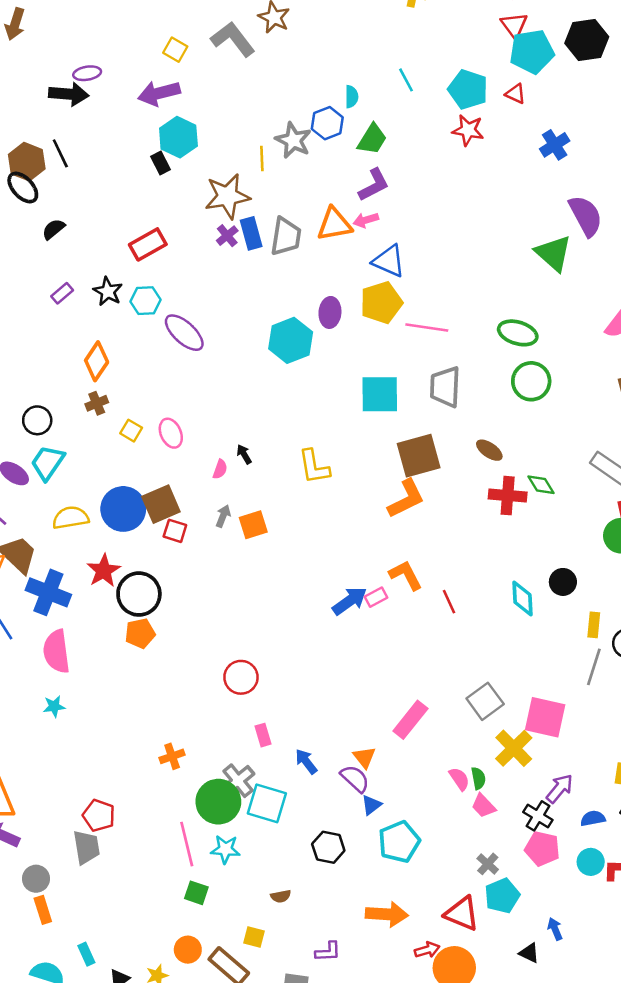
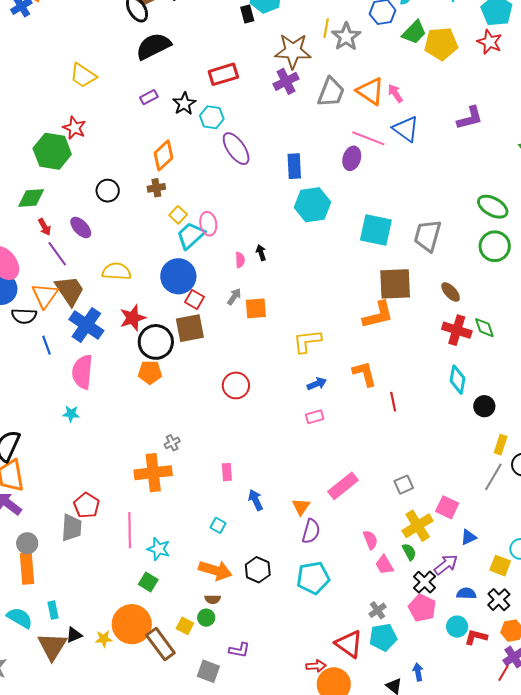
gray star: (293, 140) -> (346, 37), moved
purple L-shape: (374, 185) -> (470, 118), moved
pink arrow: (366, 220) -> (395, 93), turned 60
orange triangle: (334, 224) -> (370, 91), turned 32
black semicircle: (54, 229) -> (153, 46), size x1.8
blue rectangle: (251, 233) -> (294, 166), moved
purple cross: (227, 236) -> (286, 81), size x1.4
yellow pentagon: (381, 303) -> (441, 44), moved
pink line: (427, 328) -> (368, 138), moved
cyan hexagon: (291, 340) -> (313, 205), moved
cyan trapezoid: (48, 463) -> (191, 236), moved
yellow L-shape: (314, 467) -> (307, 341), moved, turned 80
pink semicircle: (220, 469) -> (240, 260), turned -35
brown square: (161, 504) -> (190, 328), moved
blue circle: (123, 509) -> (178, 276), moved
pink rectangle: (376, 597) -> (315, 417), moved
cyan diamond: (522, 598) -> (457, 380), moved
blue arrow: (350, 601) -> (317, 384), size x0.7
red circle: (241, 677) -> (236, 385), moved
gray square: (485, 701) -> (404, 485), size x0.7
pink square: (545, 717) -> (447, 507), size x0.7
orange cross: (172, 756) -> (153, 473), size x1.8
green semicircle: (478, 778) -> (409, 552), moved, turned -30
purple semicircle: (355, 779) -> (311, 531), moved, turned 50
gray cross: (238, 781) -> (172, 443), moved, size x0.6
green circle: (218, 802) -> (206, 618), moved, size x0.5
cyan square: (267, 803) -> (218, 525), size x0.5
blue triangle: (371, 805) -> (469, 537), moved
pink line: (187, 844) -> (130, 530), moved
cyan star: (225, 849) -> (159, 549), moved
orange rectangle: (43, 910) -> (27, 568), size x1.4
orange arrow: (387, 914) -> (215, 570), moved
orange circle: (188, 950) -> (132, 624), size x1.8

